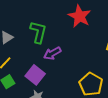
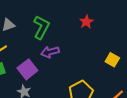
red star: (80, 16) -> (86, 22), size x0.6

